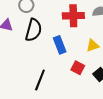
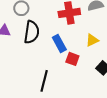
red square: (78, 68) -> (72, 59), moved

